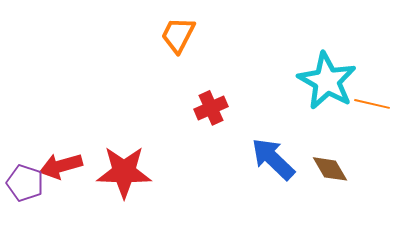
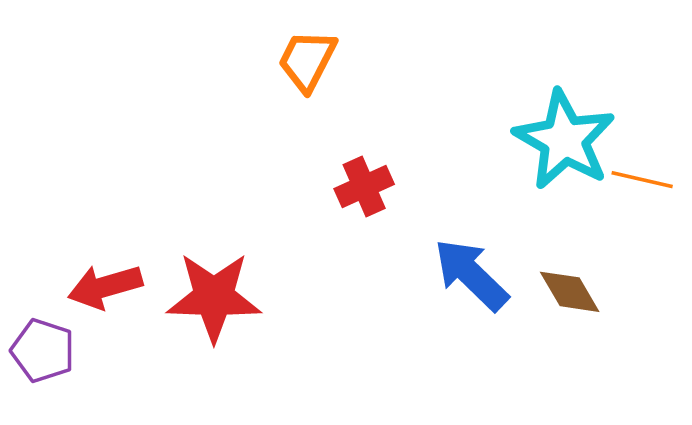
purple pentagon: (25, 183) -> (43, 351), moved

